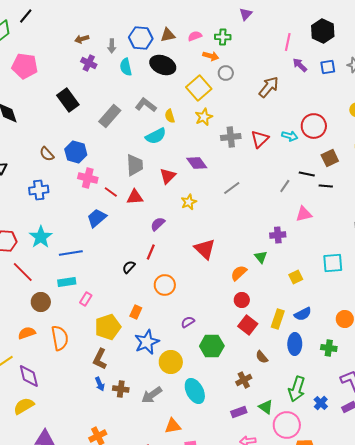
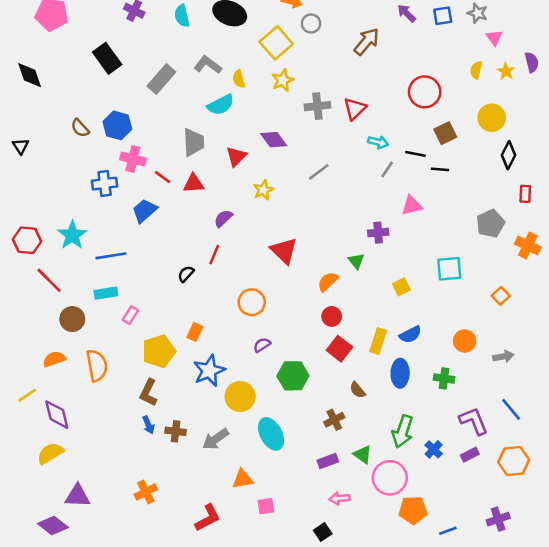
cyan arrow: (290, 136) -> (378, 142), moved
blue cross: (39, 190) -> (105, 184), moved
orange circle: (165, 285) -> (252, 302), moved

